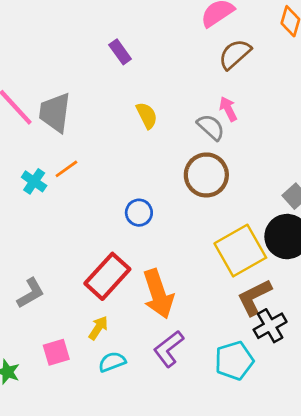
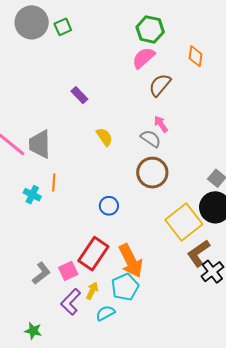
orange line: (66, 169) -> (54, 183), turned -42
purple L-shape: (169, 349) -> (71, 302), moved
pink square: (56, 352) -> (68, 271), moved
cyan pentagon: (234, 361) -> (125, 287), moved

